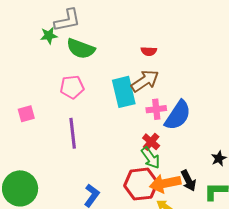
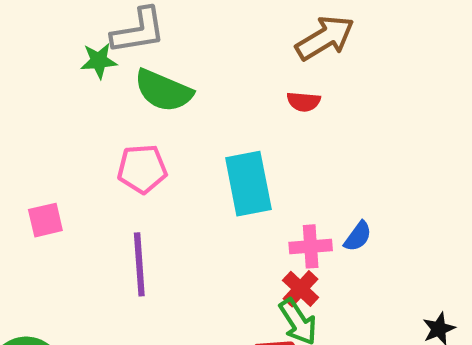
brown arrow: (145, 81) -> (325, 38), moved
pink cross: (156, 109) -> (311, 246), moved
blue semicircle: (178, 115) -> (358, 236), size x0.5

